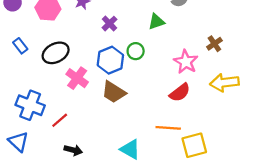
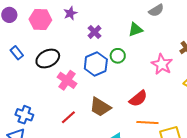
brown trapezoid: (114, 92) -> (100, 107), moved
red semicircle: (180, 93) -> (138, 99), moved
blue cross: (30, 105) -> (24, 115), moved, size x0.7
red line: (60, 120) -> (68, 117), moved

